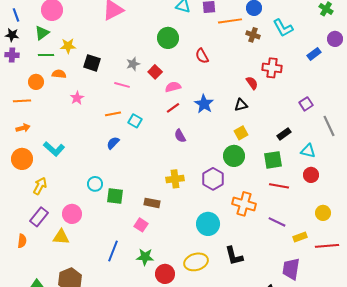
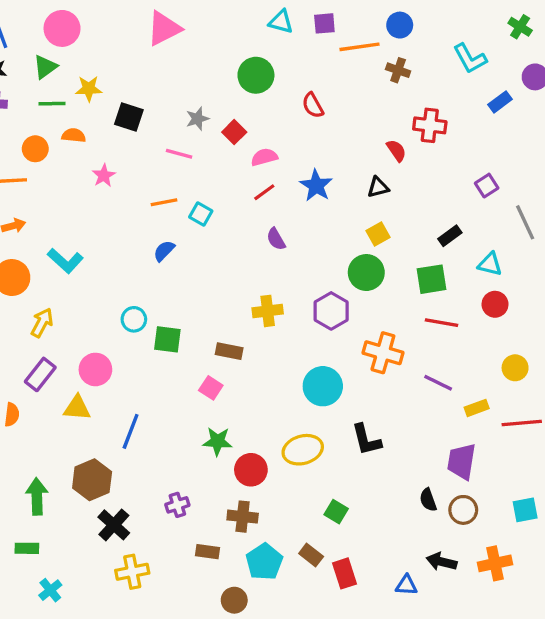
cyan L-shape: (283, 28) -> (470, 59), moved
blue line: (113, 251) -> (131, 431), moved

